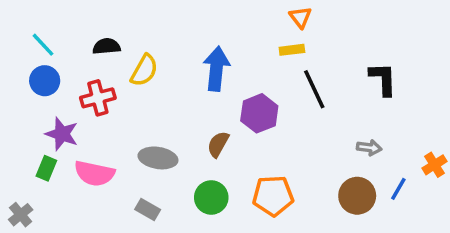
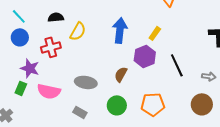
yellow rectangle: (292, 50) -> (155, 33), moved, turned -48
black line: (314, 89) -> (177, 65), moved

